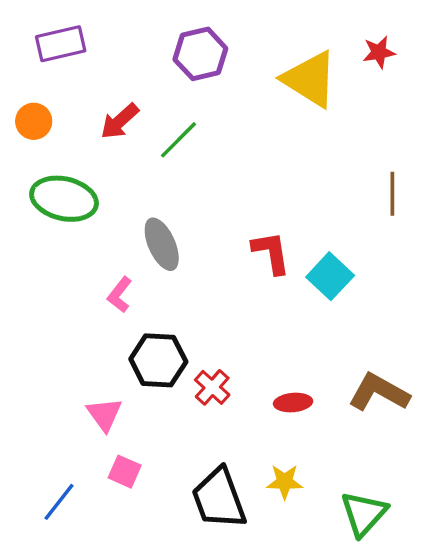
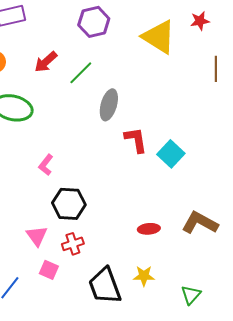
brown line: (392, 194) -> (216, 69), moved
gray ellipse: (162, 244) -> (109, 105), moved, turned 40
red cross: (212, 387) -> (73, 244), moved, turned 30
green triangle: (364, 514) -> (191, 295), size x0.7

